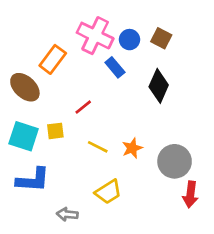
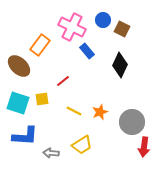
blue circle: (130, 40) -> (103, 20), moved
gray arrow: (67, 214) -> (51, 153), moved

